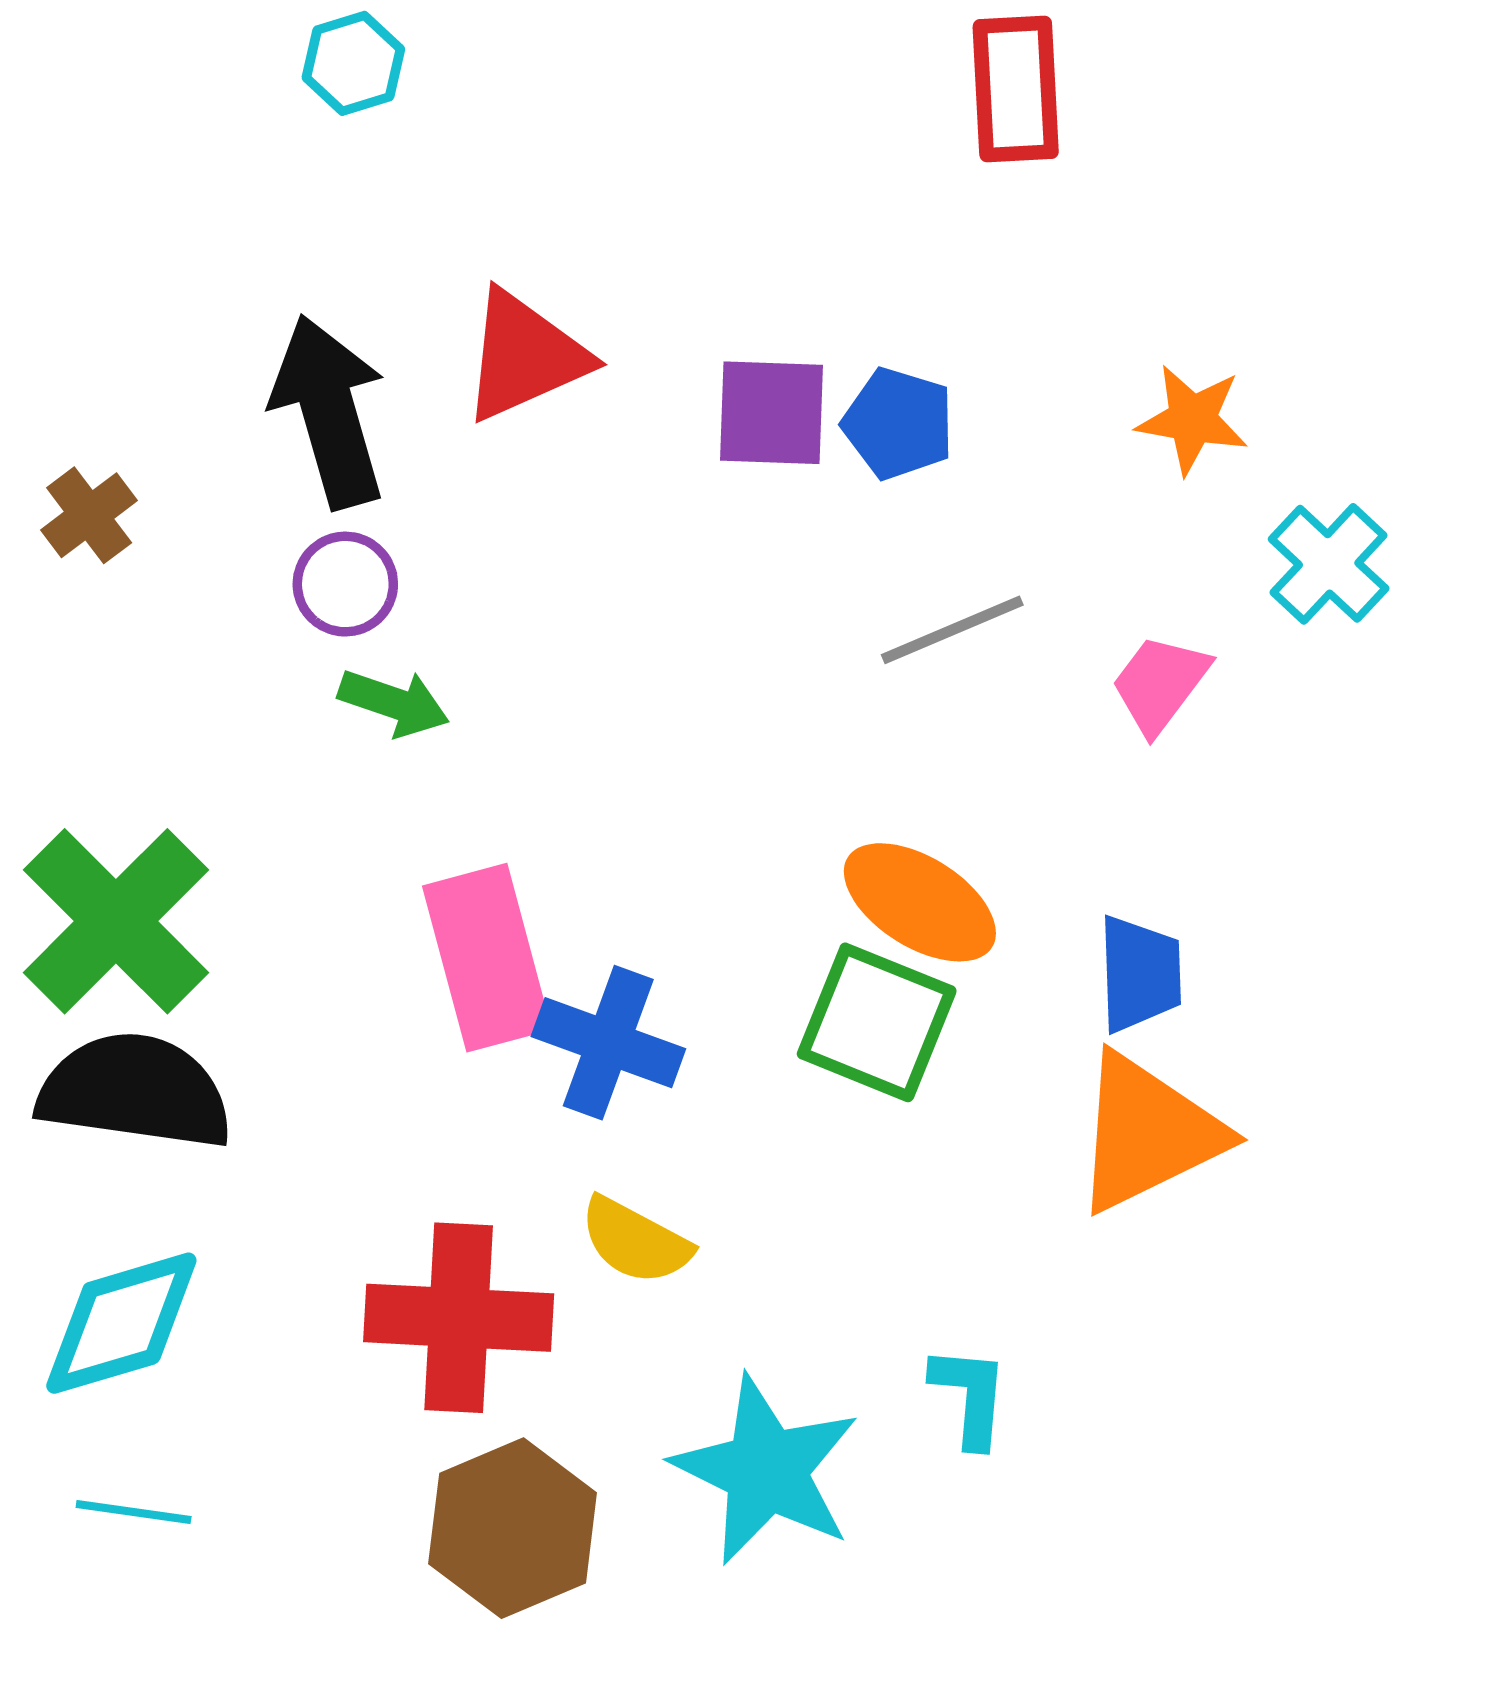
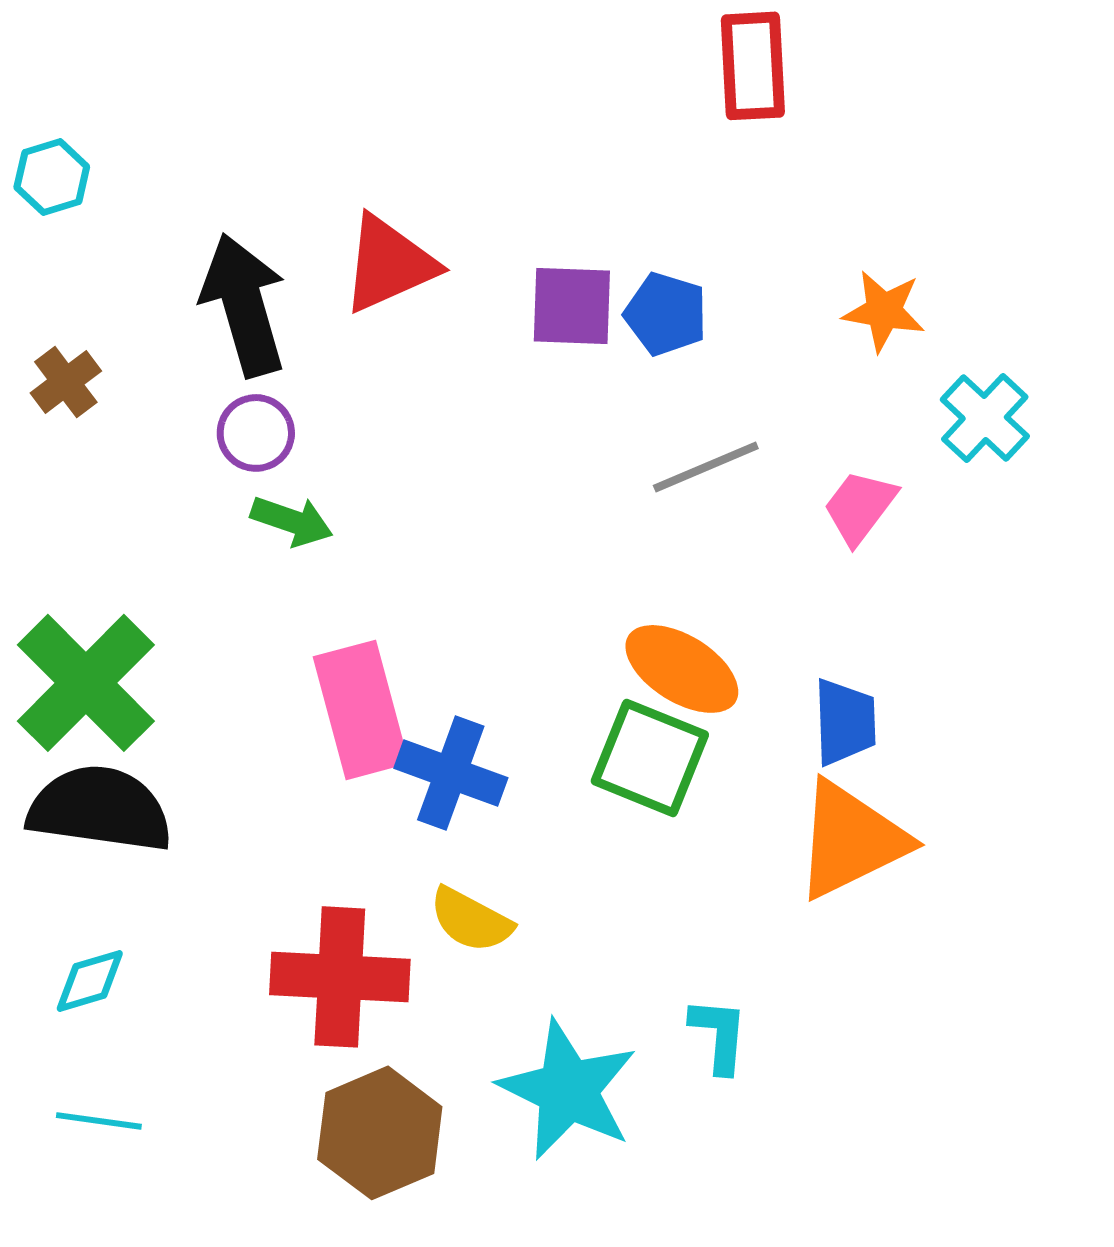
cyan hexagon: (353, 63) -> (52, 177), moved
cyan diamond: (121, 1323) -> (90, 981), size x0.6

